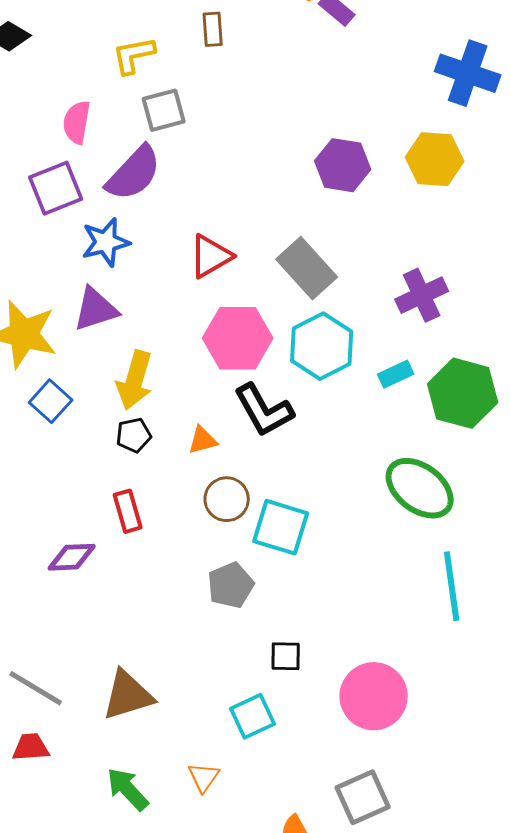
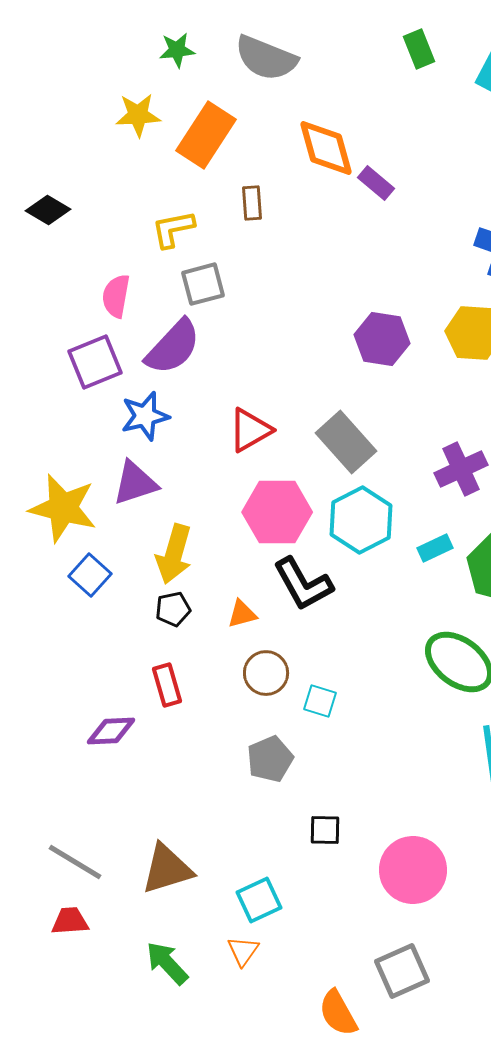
cyan square: (281, 527) -> (320, 701), size x0.6
cyan square: (253, 716) -> (259, 900), moved

